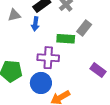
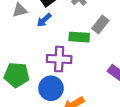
blue arrow: (35, 24) -> (44, 20), turned 40

